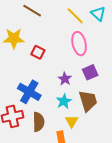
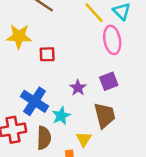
pink ellipse: (79, 44) -> (112, 40), moved
red square: (38, 52) -> (47, 54), turned -32
cyan star: (64, 101) -> (61, 116), moved

